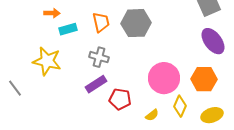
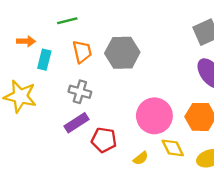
cyan rectangle: (68, 29) -> (44, 60), turned -60
yellow diamond: (180, 106) -> (173, 148), turned -50

